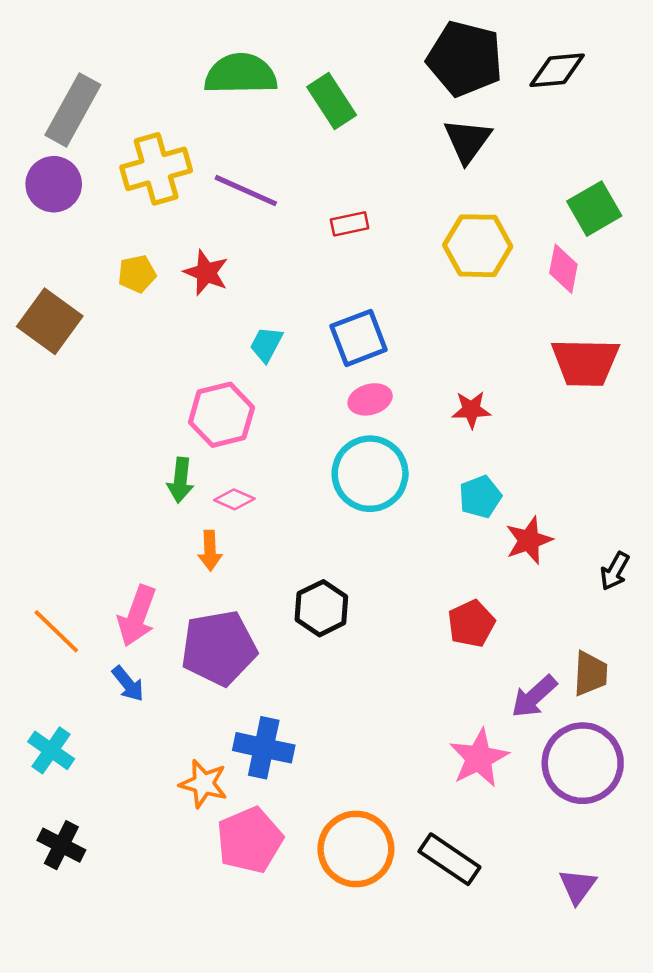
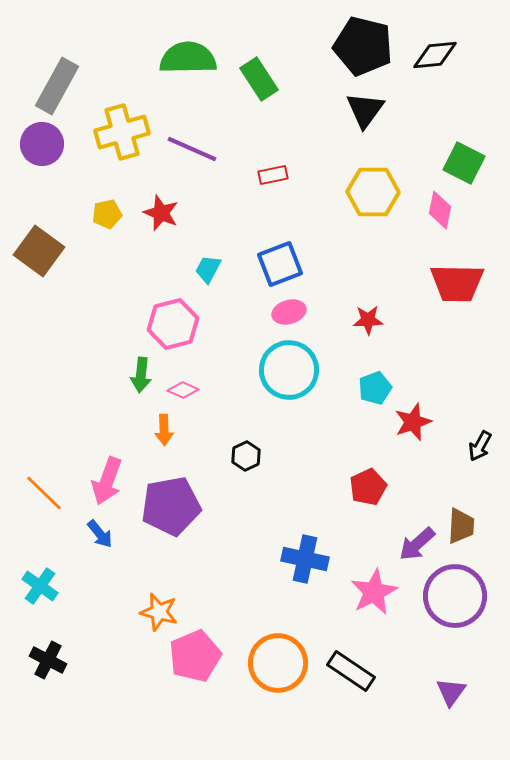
green square: (594, 209) -> (464, 163), turned -33
black hexagon: (321, 608) -> (246, 456), moved, size x0.7
blue cross: (264, 748) -> (305, 559), moved

